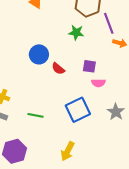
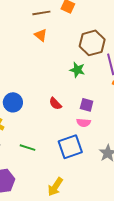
blue circle: (39, 54) -> (13, 102), moved
pink semicircle: (98, 83) -> (84, 123), moved

